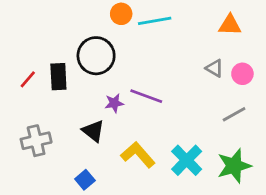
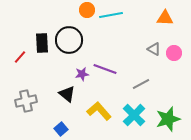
black rectangle: (58, 77) -> (42, 43), moved
gray line: (234, 114) -> (141, 84), moved

